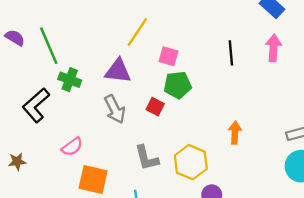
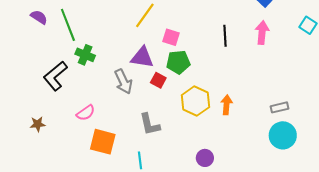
purple triangle: (118, 71) -> (142, 57), moved
yellow hexagon: (191, 162) -> (196, 101), moved

